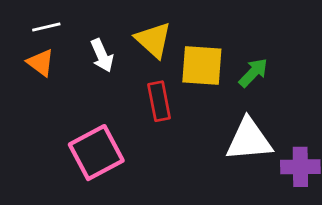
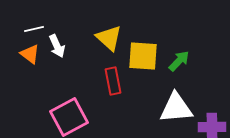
white arrow: (102, 55) -> (57, 46), moved

